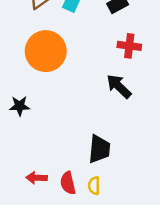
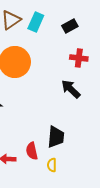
red semicircle: (68, 183) -> (32, 151), moved

